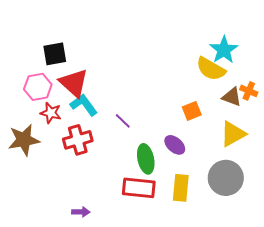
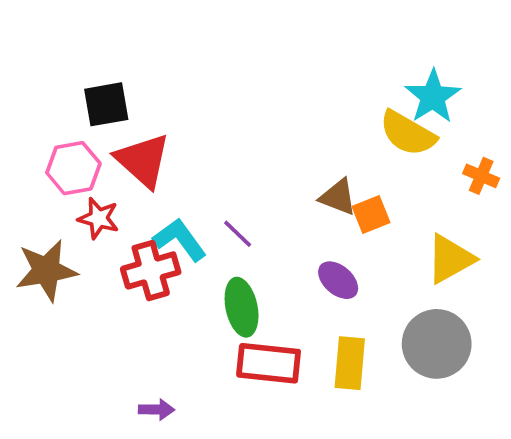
brown triangle: (232, 97) -> (338, 197), moved
cyan L-shape: (84, 105) -> (180, 240), moved
green ellipse: (146, 159) -> (242, 307), moved

